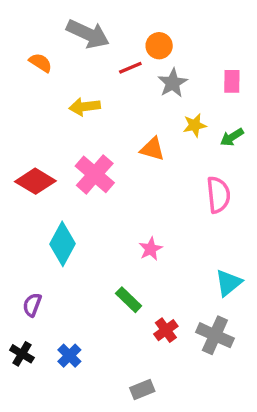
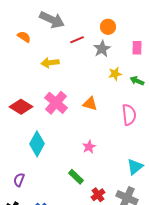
orange circle: (159, 46) -> (108, 27), moved
green arrow: (232, 137) -> (137, 81), turned 56
orange triangle: (152, 149) -> (90, 104), moved

